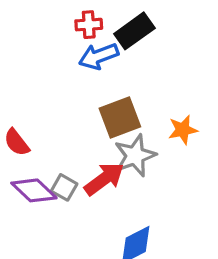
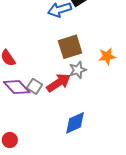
gray star: (135, 156) -> (78, 70), size x0.7

